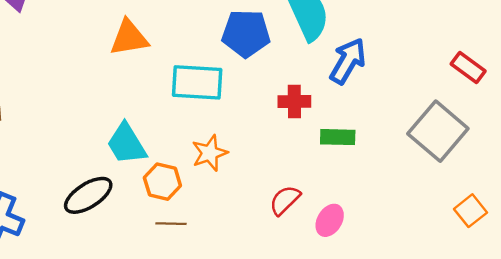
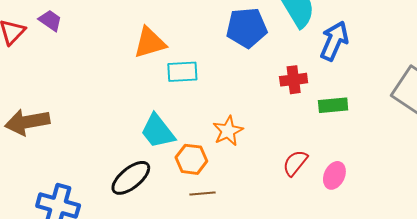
cyan rectangle: (197, 82) -> (182, 72), moved, size x0.7

